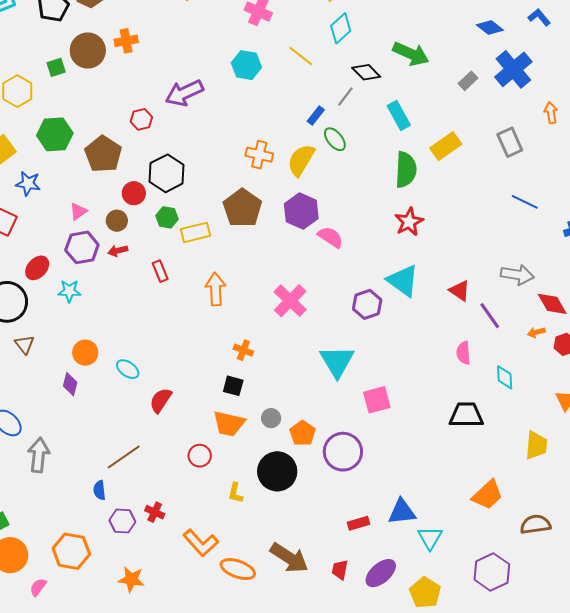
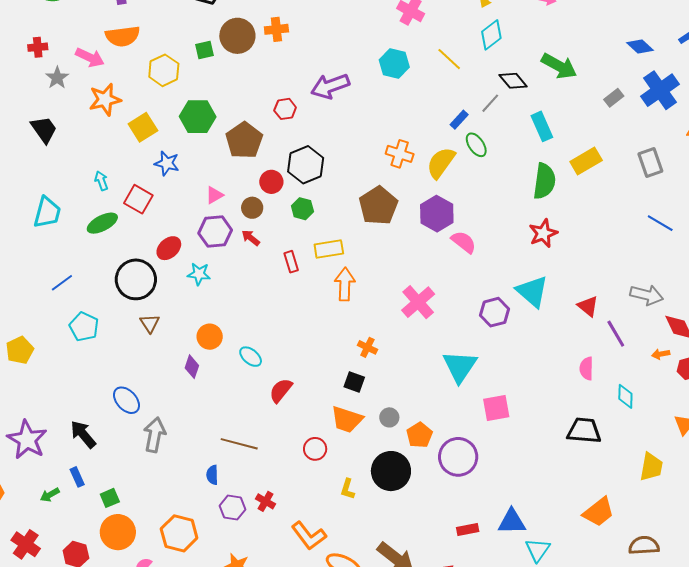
yellow rectangle: (196, 232) -> (329, 249), moved
red arrow: (118, 251) -> (251, 238), turned 48
brown line: (124, 457) -> (239, 444), turned 45

